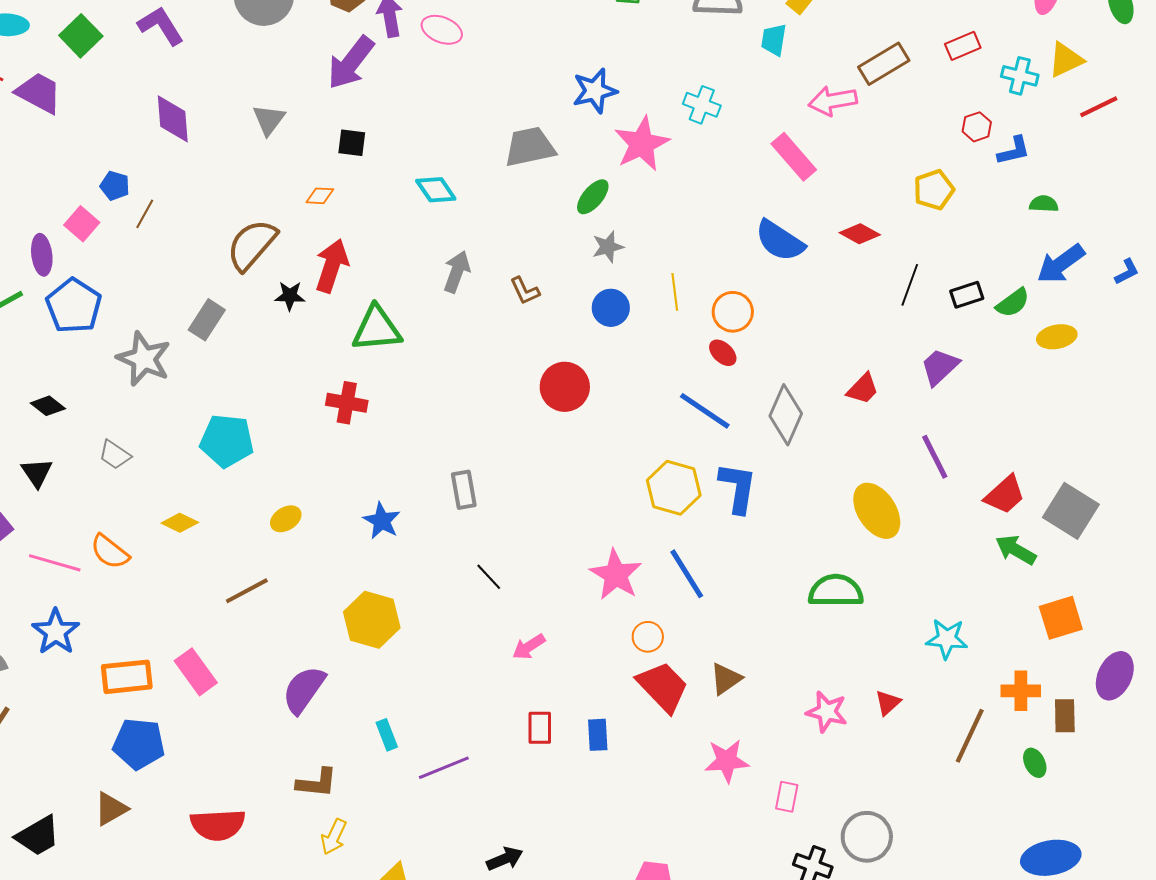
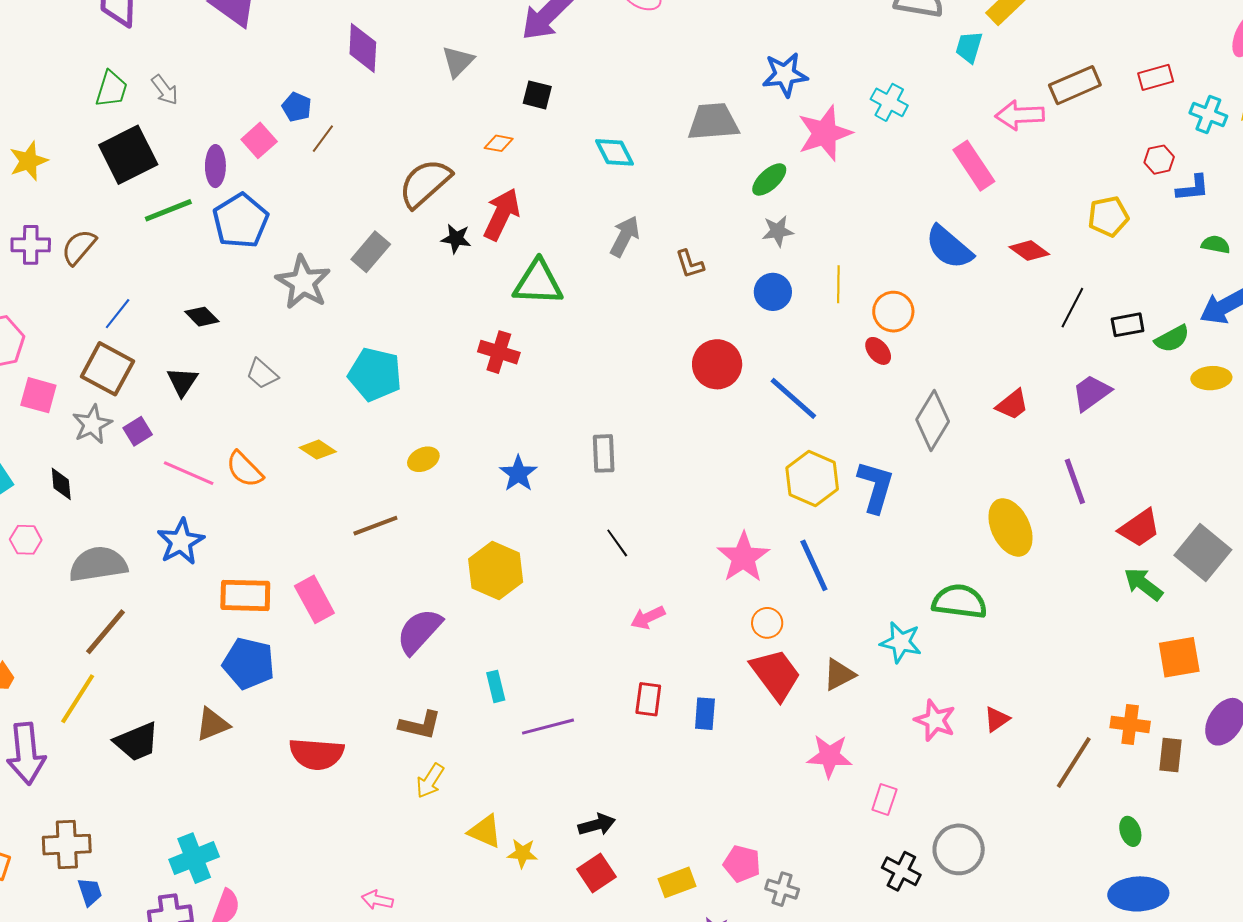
blue line: (705, 411) -> (793, 398), moved
cyan star: (947, 639) -> (901, 642), moved
green ellipse: (1035, 763) -> (1130, 831), moved

